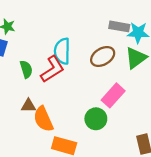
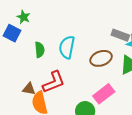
green semicircle: (26, 69) -> (40, 50), moved
red L-shape: (52, 69) -> (54, 82), moved

